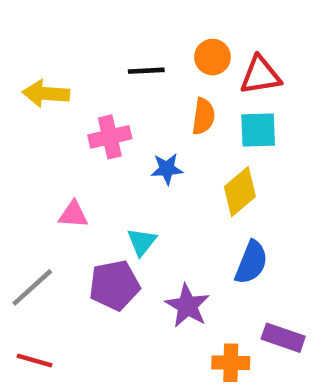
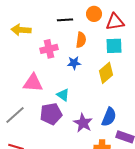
orange semicircle: (203, 116) -> (81, 40), moved
pink triangle: (73, 214) -> (33, 83), size x1.5
cyan triangle: (142, 242) -> (63, 95), turned -32
blue semicircle: (251, 262) -> (109, 117), moved

